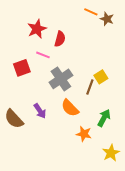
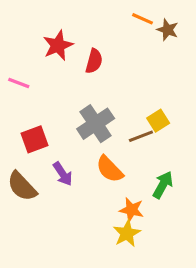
pink line: (43, 55) -> (19, 83), moved
red square: (22, 68) -> (34, 139), moved
brown line: (90, 87) -> (141, 136), turned 49
yellow star: (111, 153) -> (127, 233), moved

